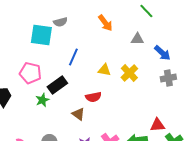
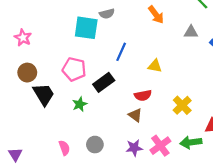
yellow cross: (129, 73) -> (182, 105), moved
green star: (42, 100) -> (80, 104), moved
brown triangle: (78, 114) -> (135, 115), moved

